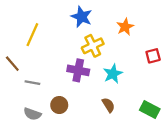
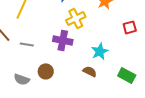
cyan star: (113, 74) -> (100, 51), moved
gray line: (32, 83) -> (27, 44), moved
brown semicircle: (108, 105) -> (90, 71), turned -32

